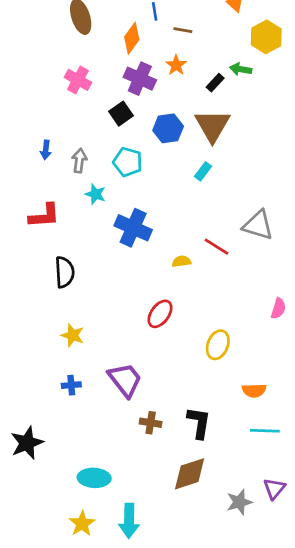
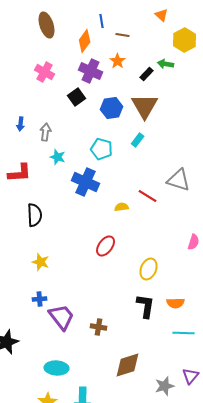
cyan pentagon: (128, 162) -> (102, 149), moved
purple trapezoid: (125, 380) -> (62, 317), moved
black L-shape: (199, 423) -> (146, 306), moved

